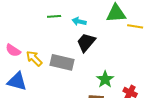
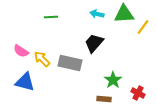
green line: (54, 16) -> (51, 17), moved
cyan arrow: (79, 21) -> (97, 14), moved
yellow line: (135, 26) -> (143, 27), turned -63

